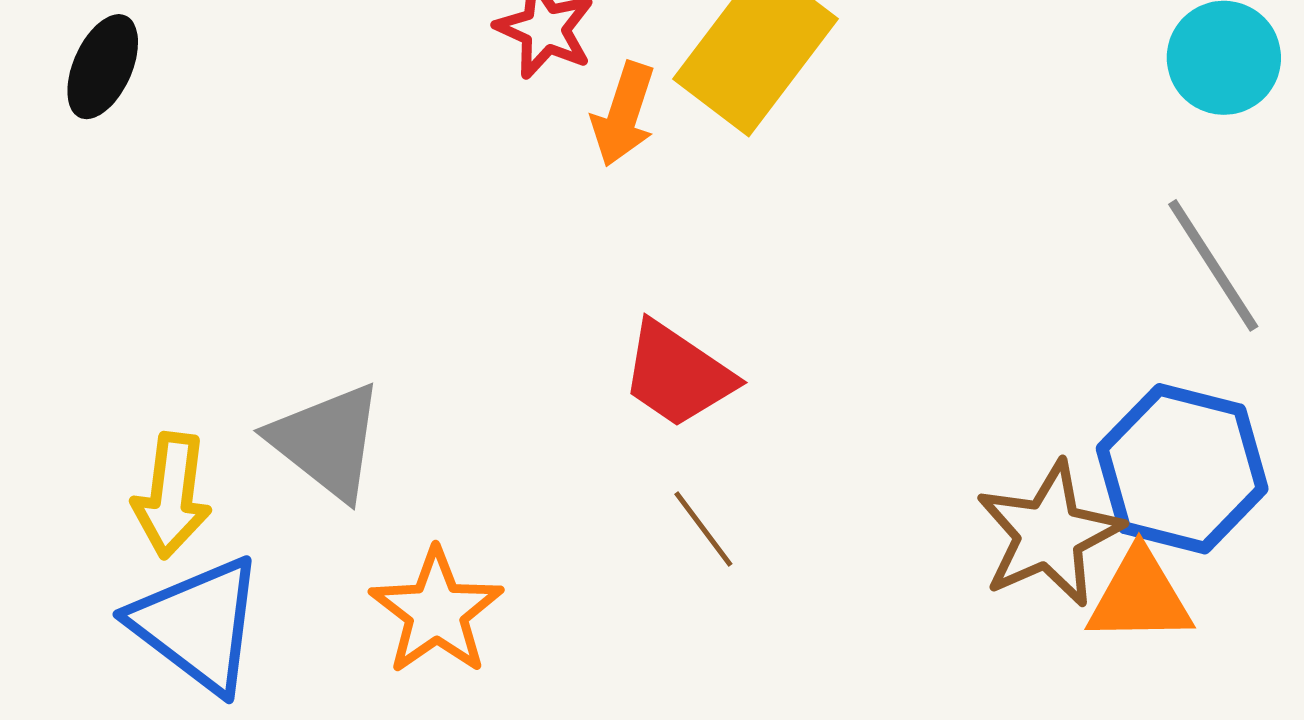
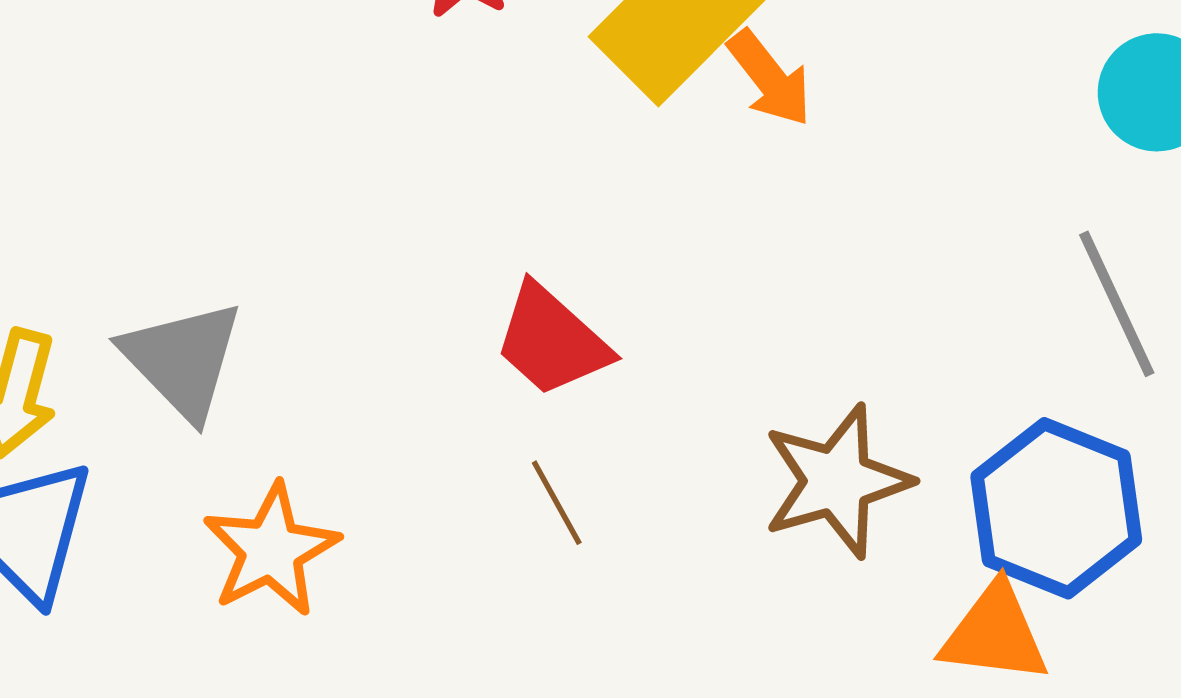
orange arrow: (623, 114) -> (770, 78), moved, turned -64
brown star: (1049, 534) -> (837, 481), moved

